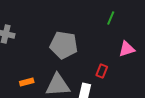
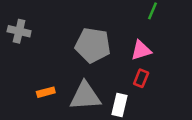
pink triangle: (127, 49) -> (141, 50), moved

